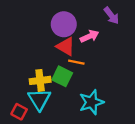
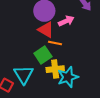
green square: (62, 76) -> (43, 55), turned 30
yellow cross: (40, 80) -> (55, 69), moved

